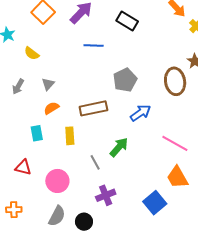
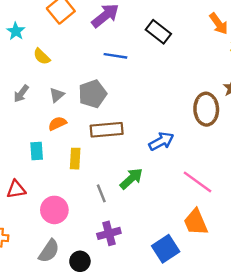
gray pentagon: (125, 80) -> (93, 94), moved
red triangle: (23, 167) -> (16, 189), turned -30

